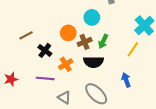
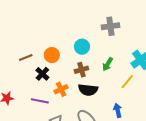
cyan circle: (92, 17) -> (82, 47), moved
orange circle: (68, 33) -> (52, 55), moved
green arrow: (103, 41) -> (108, 64), moved

